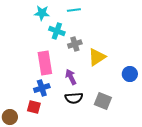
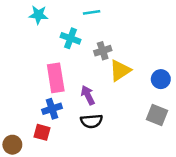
cyan star: (42, 13) -> (38, 15), moved
gray cross: (75, 44) -> (103, 51), moved
blue circle: (130, 74) -> (161, 79), moved
gray square: (103, 101) -> (157, 115), moved

